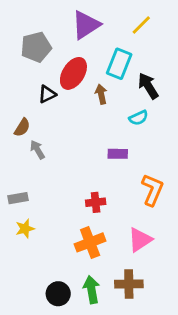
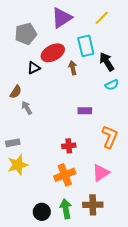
cyan rectangle: (119, 64) -> (86, 46), turned -35
red ellipse: (73, 73) -> (53, 53), turned 30
cyan semicircle: (139, 118) -> (112, 85), moved
yellow star: (25, 229) -> (18, 165), size x1.5

